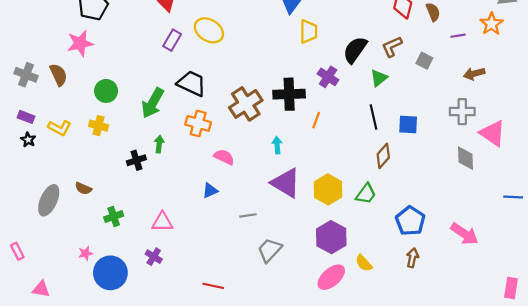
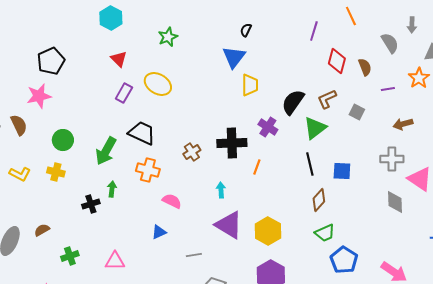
green triangle: (379, 78) -> (315, 128), size x1.4
brown cross: (246, 104) -> (192, 152), size x0.6
brown semicircle: (83, 188) -> (42, 230), turned 126
green trapezoid: (366, 194) -> (325, 233), moved, turned 30

